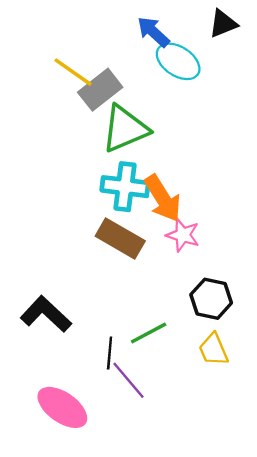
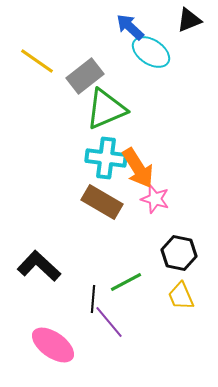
yellow line: (73, 72) -> (37, 61), moved

